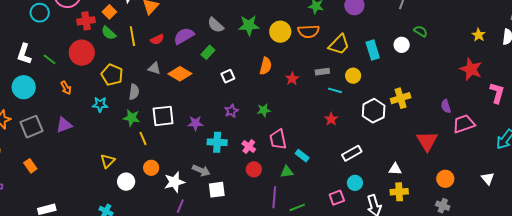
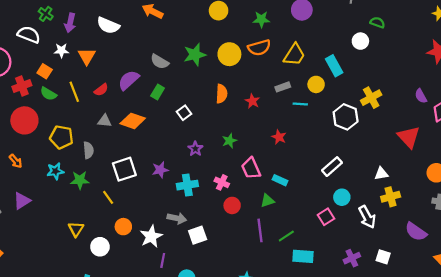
cyan rectangle: (373, 50) -> (334, 66), moved
green star: (132, 118) -> (80, 180), moved
red star: (331, 119) -> (279, 137), moved

